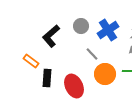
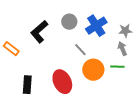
orange rectangle: (31, 61) -> (11, 49), moved
black rectangle: (47, 78) -> (27, 85), moved

